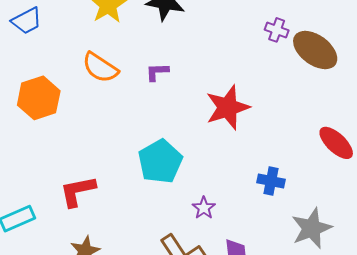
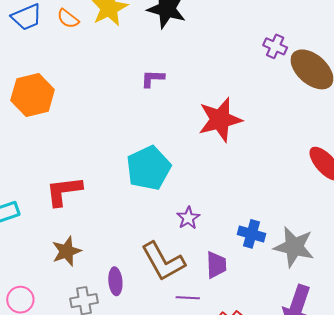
orange semicircle: (100, 68) -> (68, 19), moved, size x0.6
blue cross: (271, 181) -> (251, 234), moved
gray star: (312, 228) -> (294, 247), turned 30

